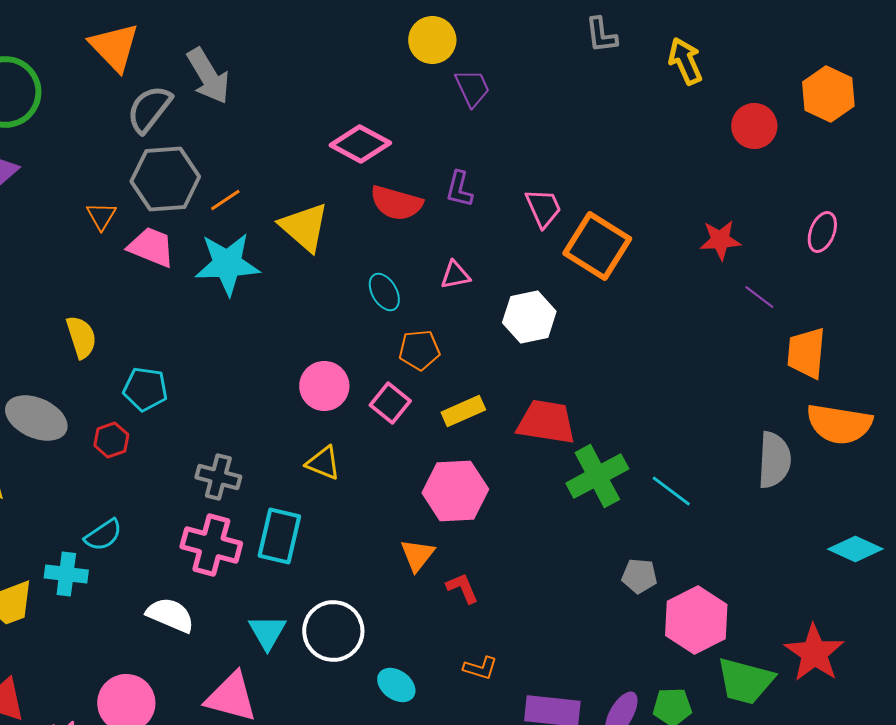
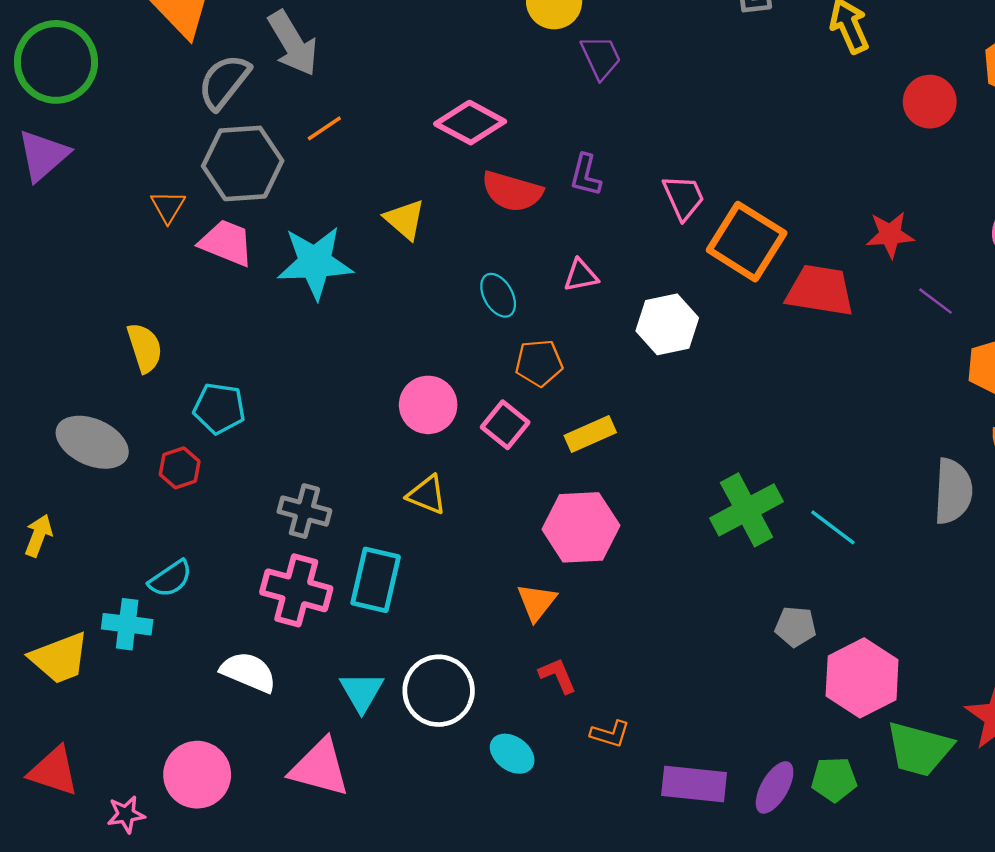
orange line: (225, 200) -> (324, 128), moved
yellow triangle: (304, 227) -> (405, 219), size x0.7
red trapezoid: (546, 422) -> (820, 291), moved
red L-shape: (462, 588) -> (558, 676), moved

